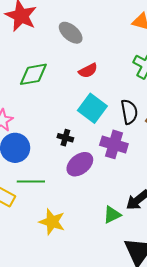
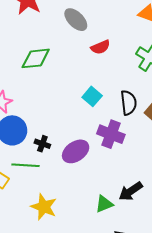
red semicircle: (88, 71) -> (100, 47), moved
cyan square: (92, 108) -> (92, 96), size x0.7
black cross: (65, 138) -> (42, 144), moved

